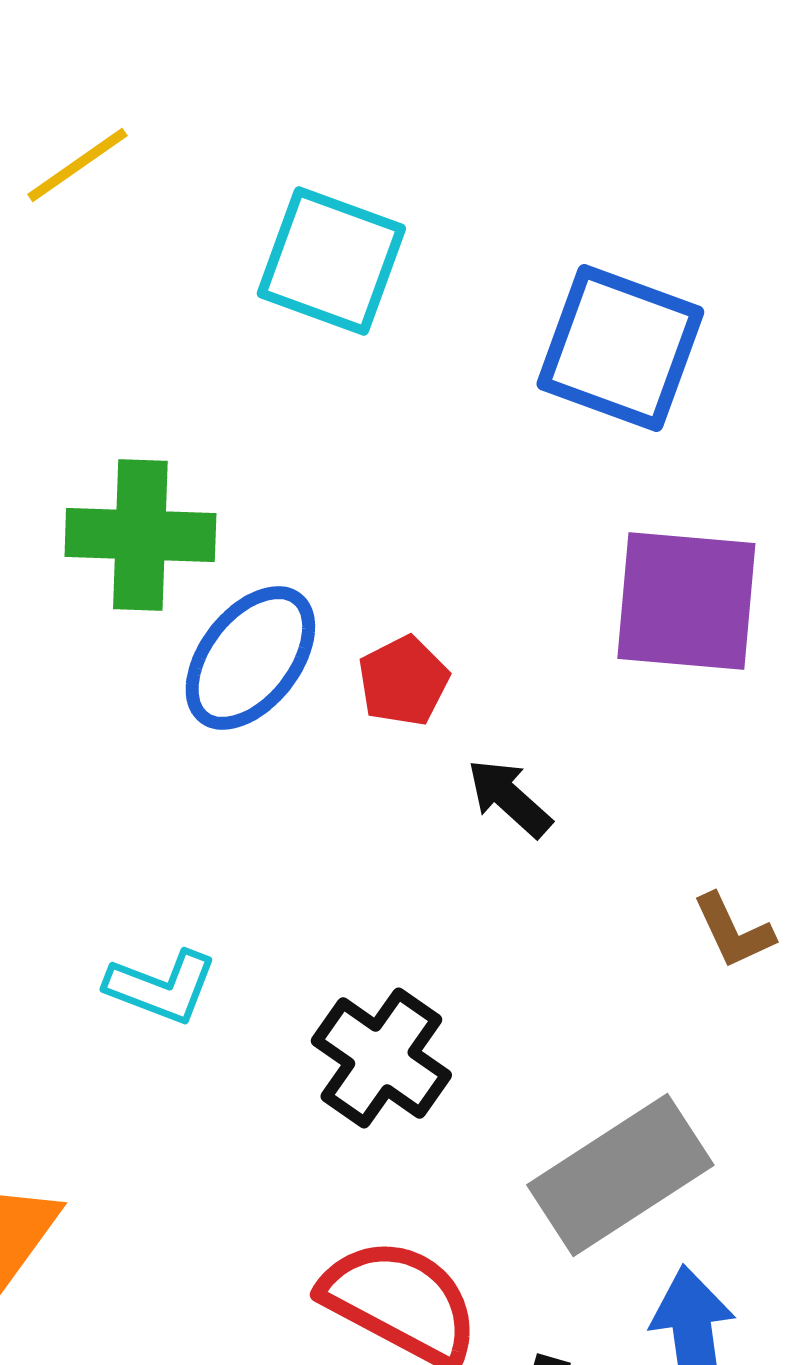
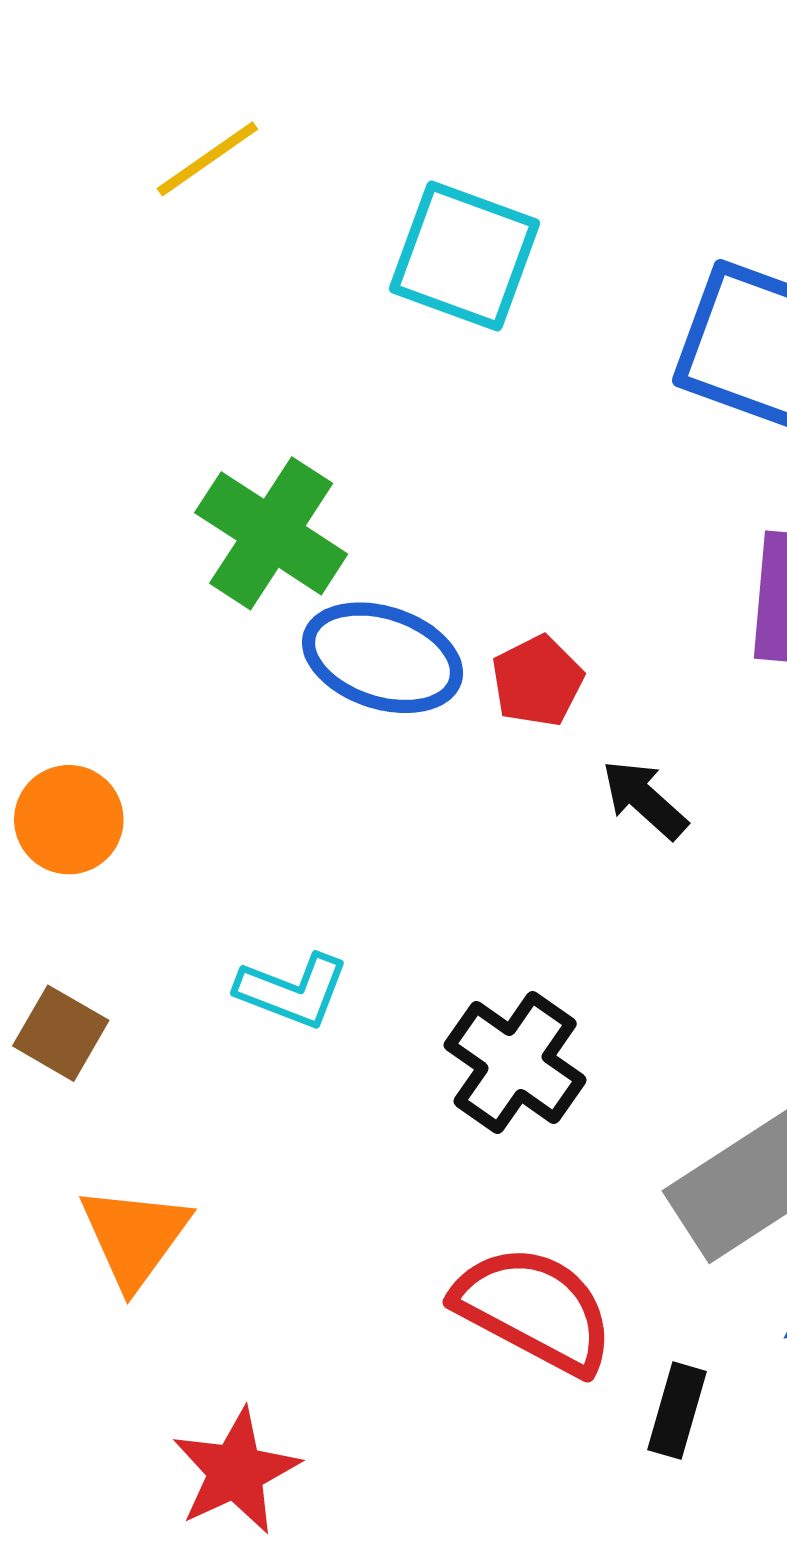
green cross: (140, 535) -> (271, 533), turned 31
blue ellipse: (250, 658) -> (383, 658), turned 70

